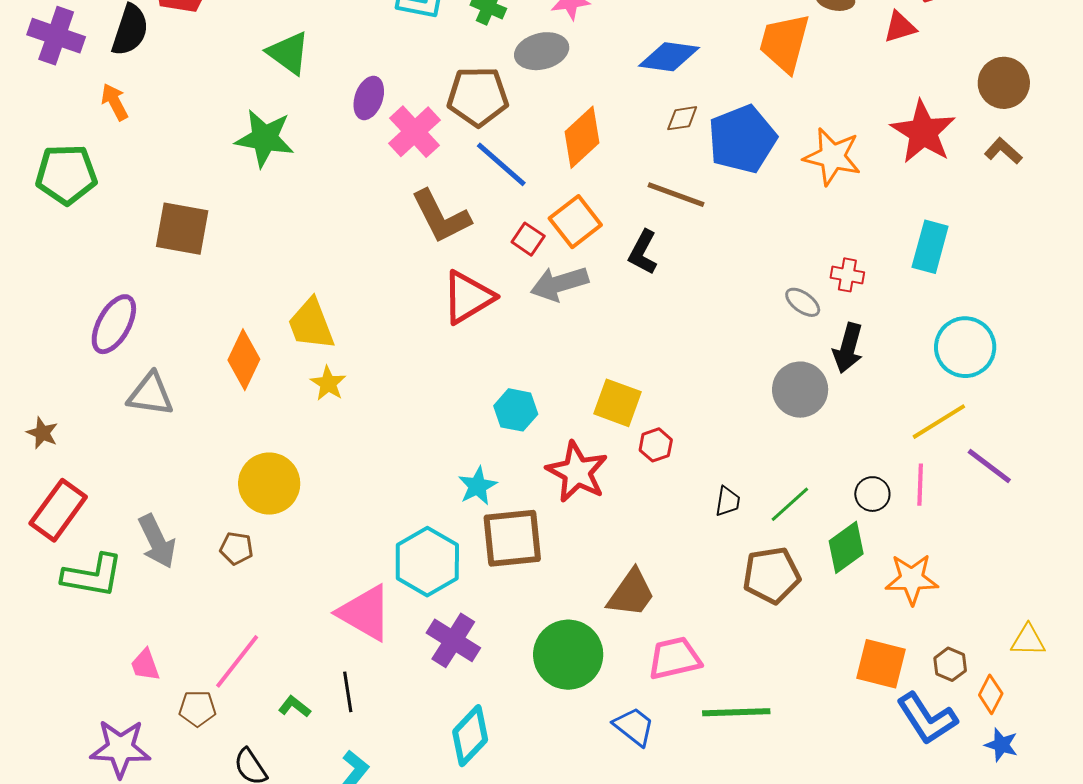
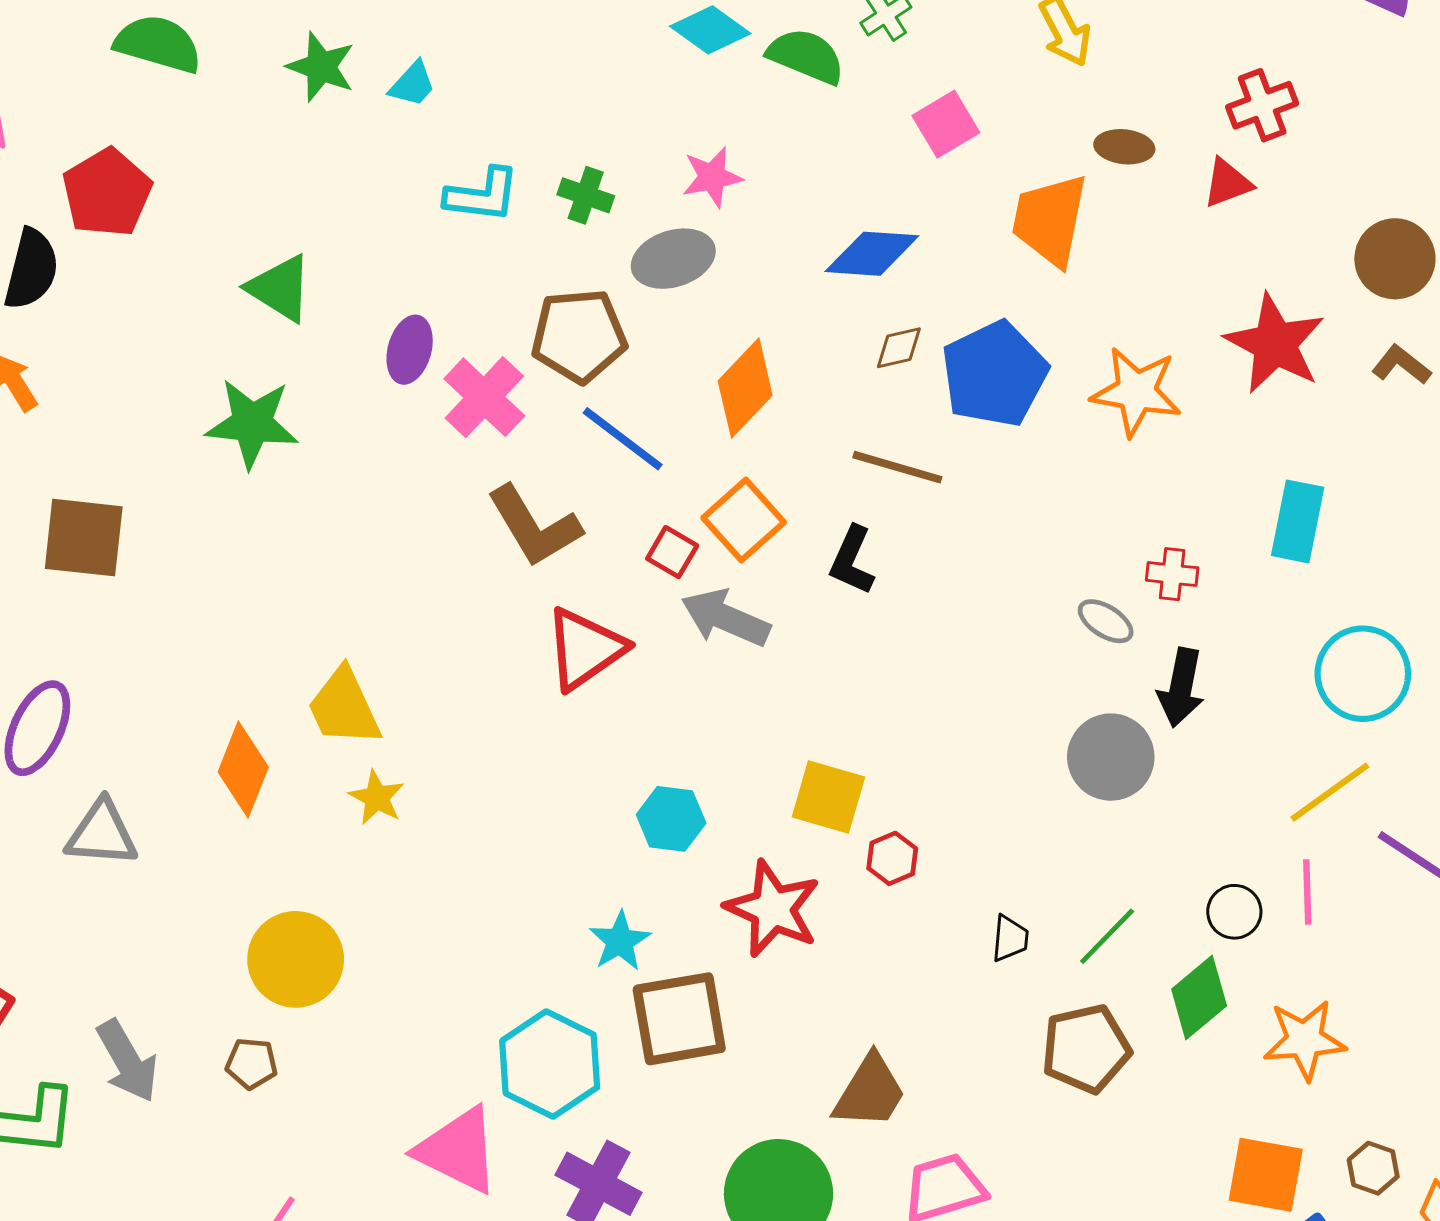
brown square: (182, 229) -> (84, 538), moved
gray arrow: (559, 284) -> (726, 618), turned 44

